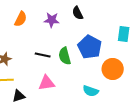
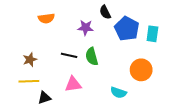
orange semicircle: (21, 19) -> (46, 18), turned 56
purple star: (52, 20) -> (86, 28), moved
blue pentagon: (90, 47) -> (127, 29), moved

